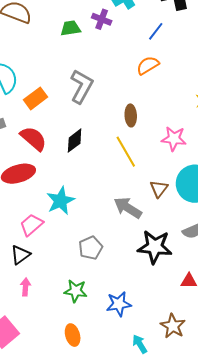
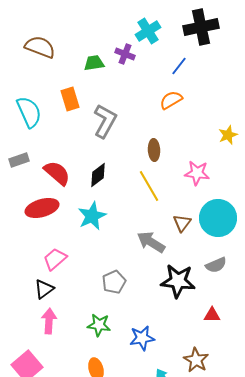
orange rectangle: (35, 98) -> (70, 99), moved, turned -70
cyan star: (61, 201) -> (92, 216), moved
pink arrow: (25, 287) -> (49, 321), size x1.4

